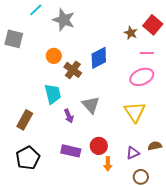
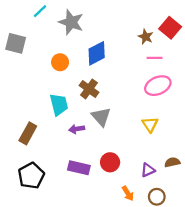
pink line: (147, 53) -> (155, 58), moved
blue diamond: (99, 58) -> (97, 53), moved
brown cross: (73, 70) -> (89, 89), moved
yellow triangle: (135, 112) -> (150, 124), size x0.7
purple arrow: (69, 116) -> (77, 129), turned 104
orange arrow: (108, 164) -> (128, 193), moved, turned -32

